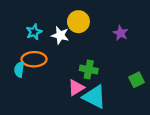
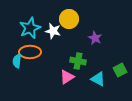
cyan star: (34, 32) -> (30, 28), size x1.5
purple star: (121, 33) -> (95, 38), moved
cyan triangle: (94, 97) -> (98, 79), moved, size x0.7

